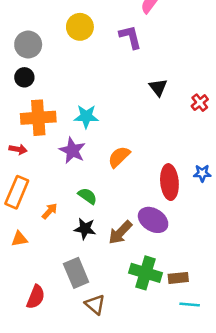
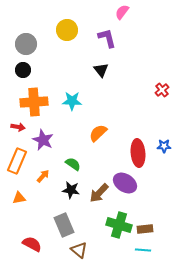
black triangle: (158, 87) -> (101, 70), moved
purple star: (72, 151) -> (43, 140), moved
red semicircle: (36, 297) -> (32, 244), turned -84
cyan line: (190, 304) -> (143, 250), moved

